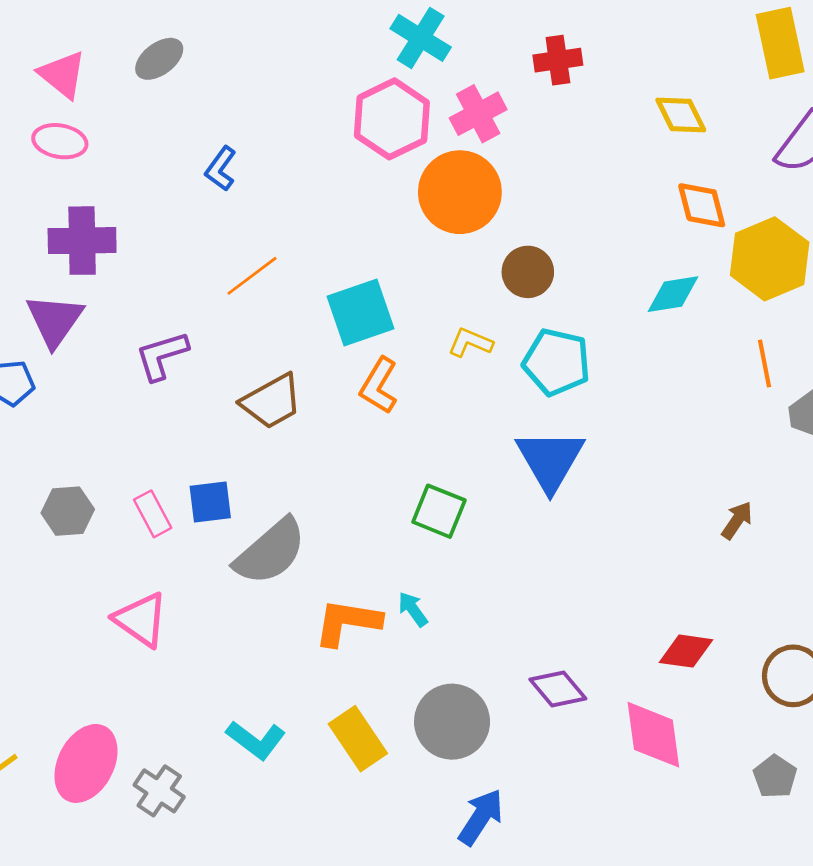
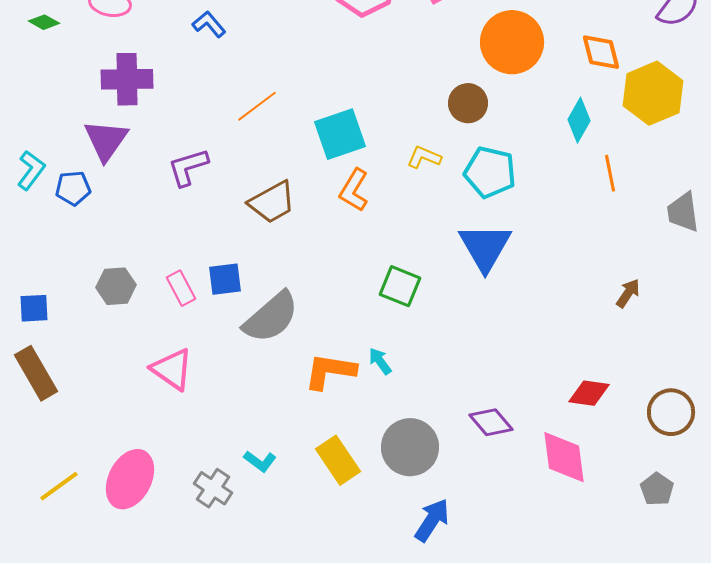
blue L-shape: (221, 169) -> (209, 24), moved, turned 104
orange circle: (460, 192) -> (512, 42), moved
cyan diamond: (673, 294) -> (579, 120), turned -51
orange line: (764, 363) -> (610, 173), moved
cyan L-shape: (256, 740) -> (260, 461), size x0.7
gray cross: (159, 791) -> (213, 488), moved

